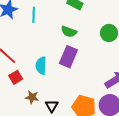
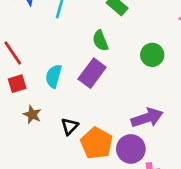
green semicircle: (69, 32) -> (100, 41), turned 35
black triangle: (52, 106) -> (70, 126), moved

